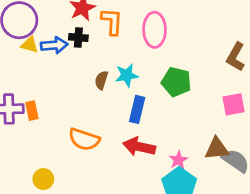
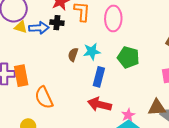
orange rectangle: (32, 111) -> (21, 76), size x1.5
orange semicircle: (84, 139) -> (44, 98), moved, turned 45

